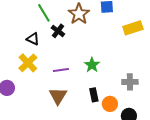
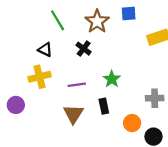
black cross: (58, 31) -> (84, 49), moved
yellow cross: (28, 63) -> (40, 77), turned 30
black rectangle: (94, 95) -> (104, 106), moved

